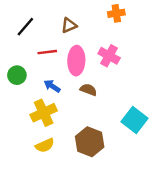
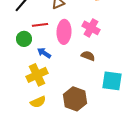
green circle: (17, 75) -> (24, 39), moved
brown semicircle: (88, 90) -> (88, 56), moved
cyan square: (134, 120) -> (112, 81), turned -30

